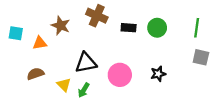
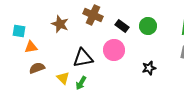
black rectangle: (129, 28) -> (122, 26), turned 32
orange triangle: (40, 43) -> (31, 47), moved
pink circle: (120, 75) -> (114, 50), moved

